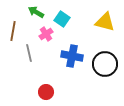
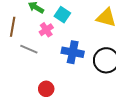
gray line: (29, 53) -> (29, 49), turned -54

